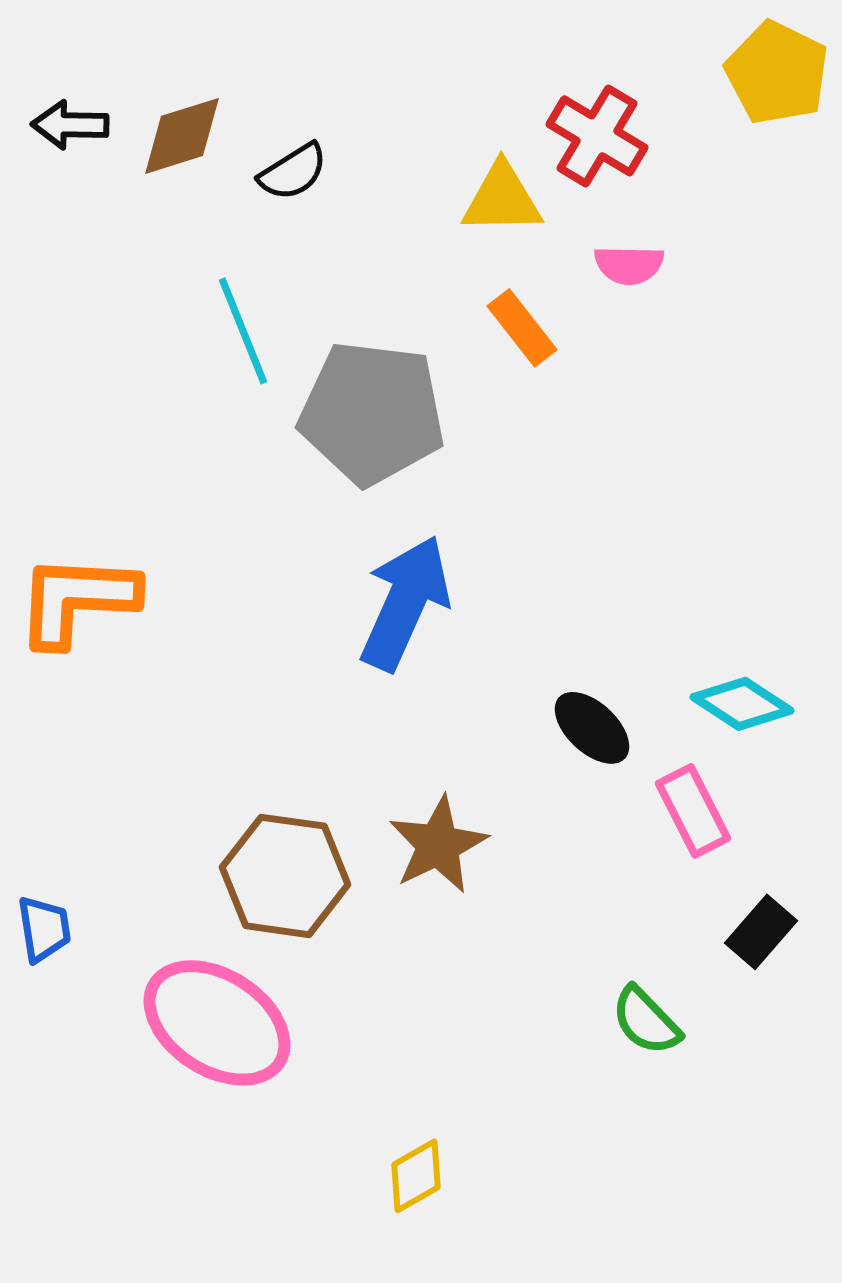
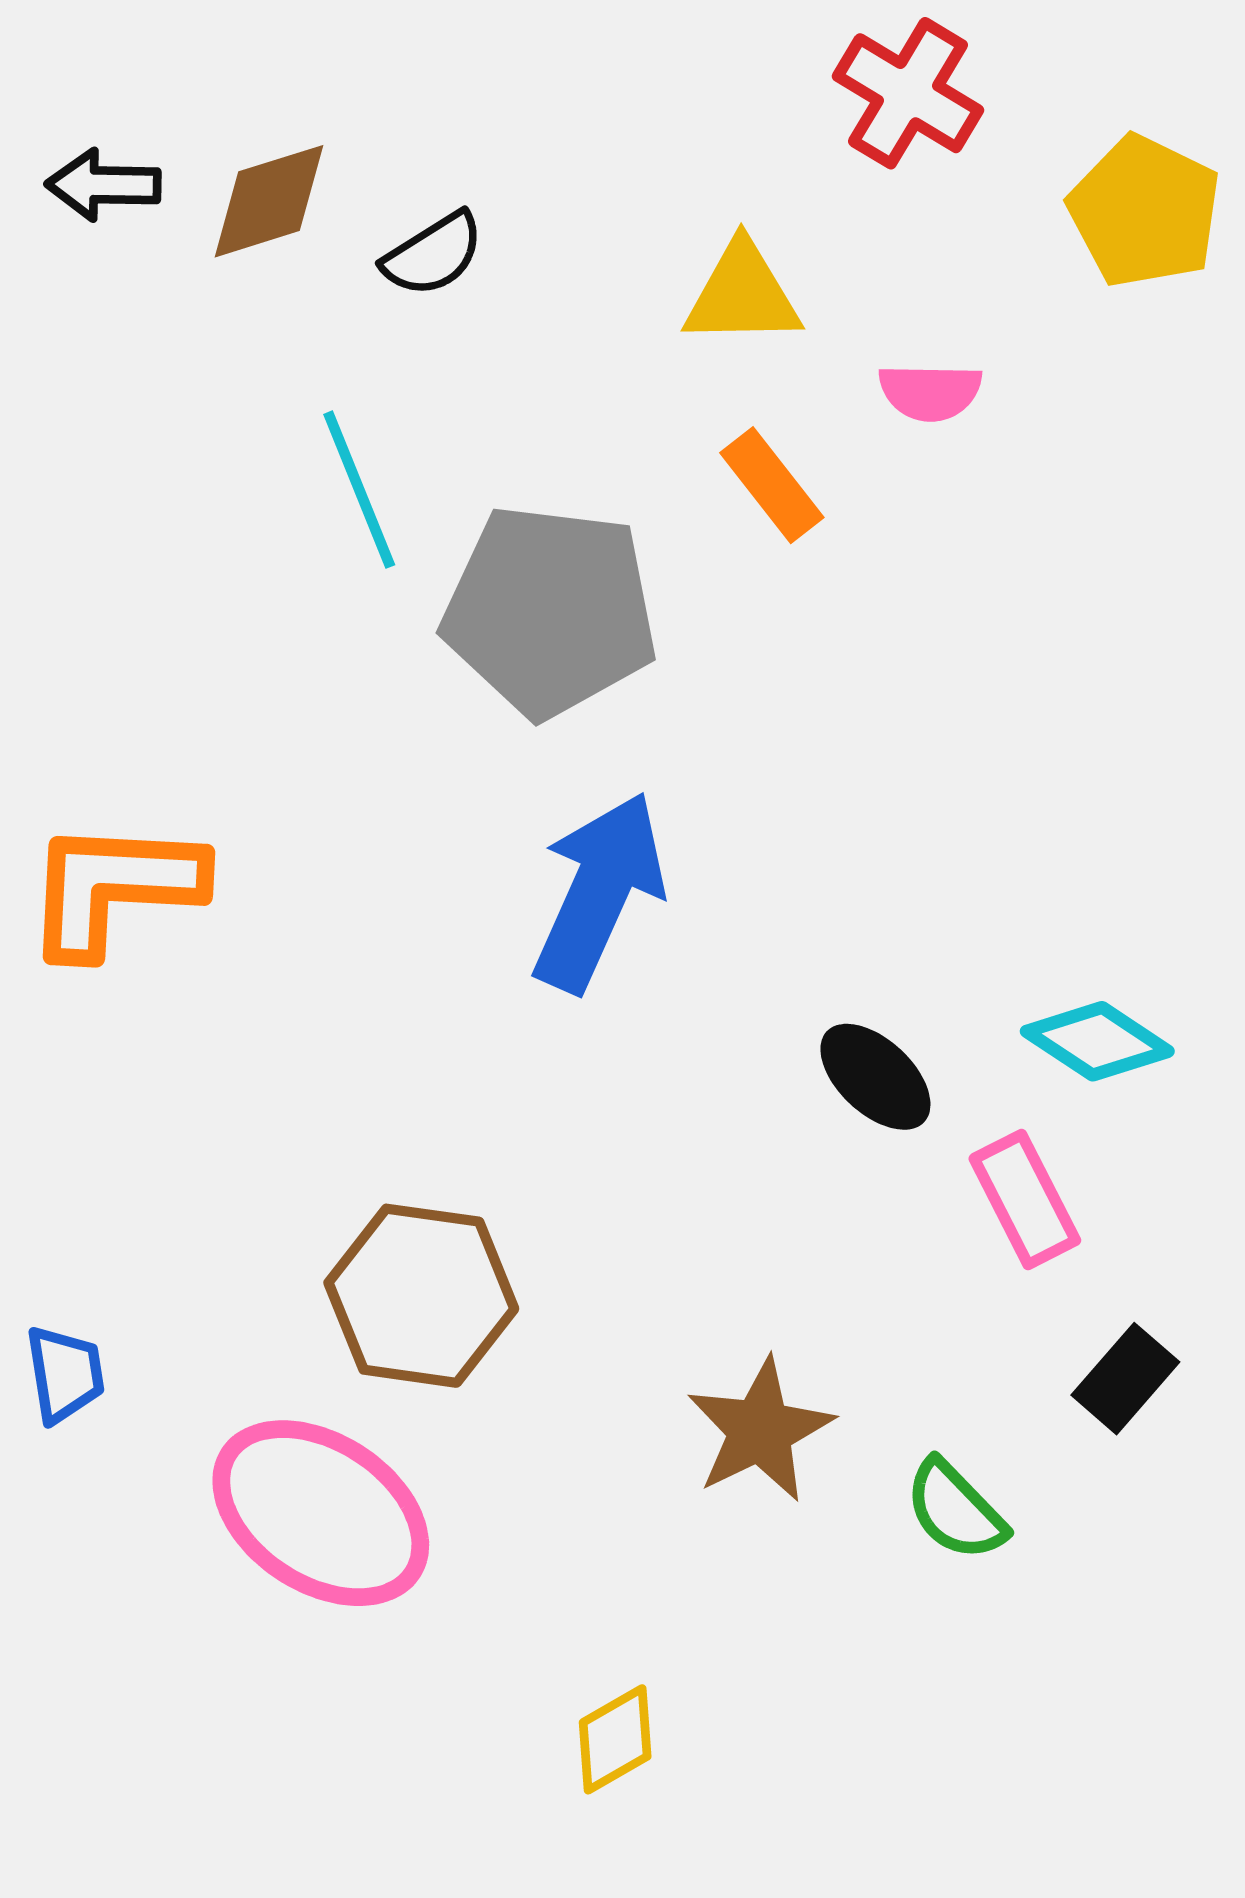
yellow pentagon: (777, 73) -> (1145, 212), moved
red cross: (597, 136) -> (908, 93), moved
brown star: (438, 845) -> (760, 1430), moved

